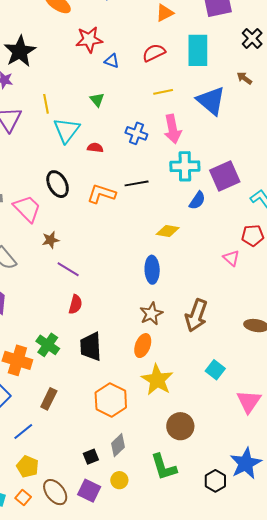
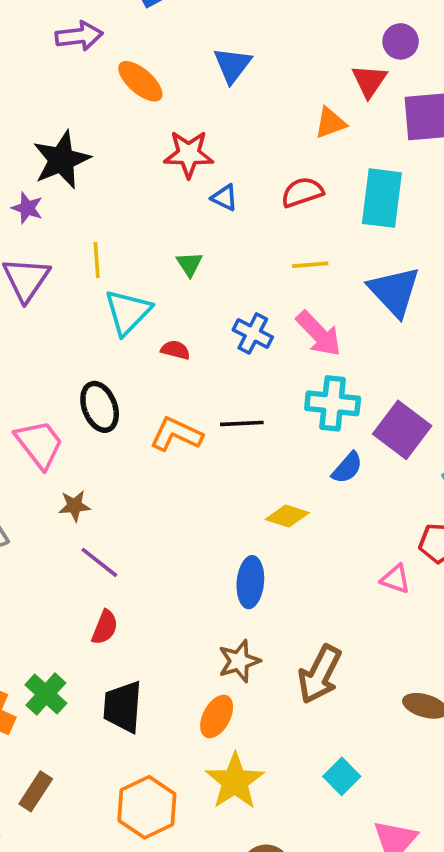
pink arrow: (173, 129) -> (319, 334), turned -40
purple square: (225, 176) -> (402, 430), turned -36
pink triangle: (231, 258) -> (395, 579), turned -30

